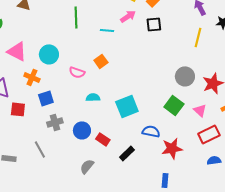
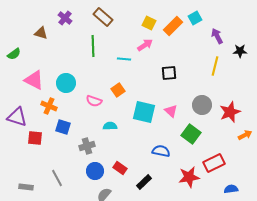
black square: (154, 24) -> (169, 73), moved
blue square: (46, 98) -> (63, 127), turned 35
cyan square: (127, 106) -> (144, 112), moved, turned 35
pink triangle: (200, 110) -> (171, 111), moved
gray cross: (55, 122) -> (87, 146), moved
blue circle: (82, 130) -> (95, 171), moved
blue semicircle: (151, 131) -> (161, 151), moved
red rectangle: (209, 134) -> (214, 163), moved

